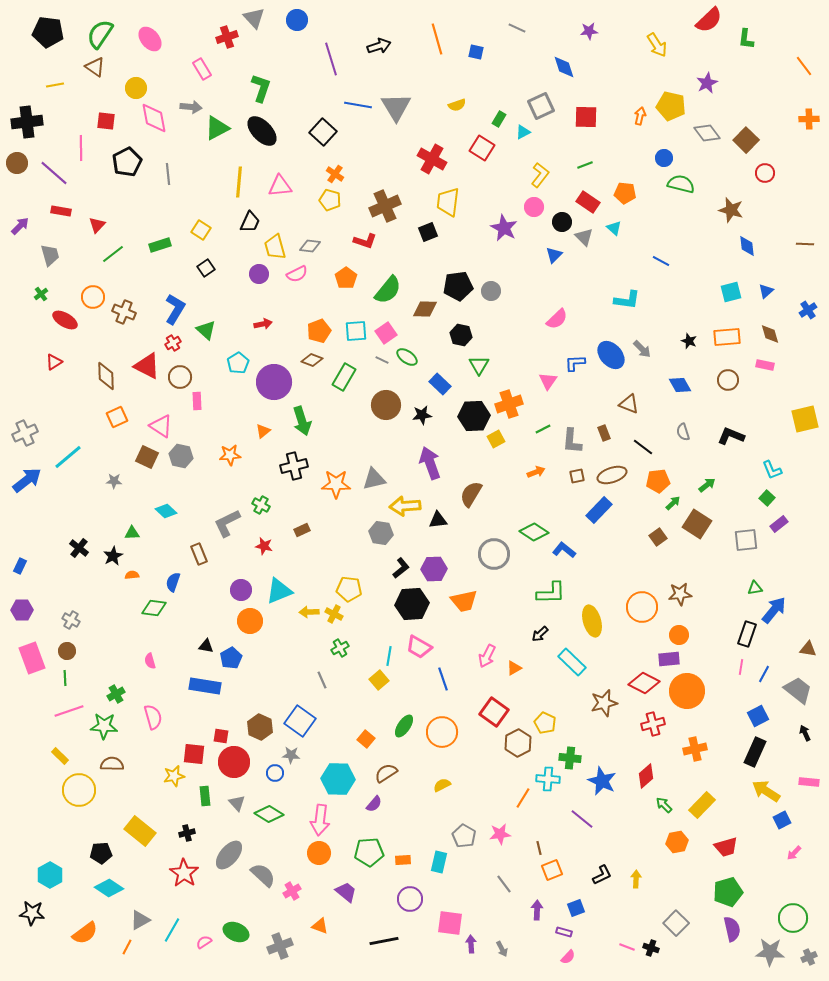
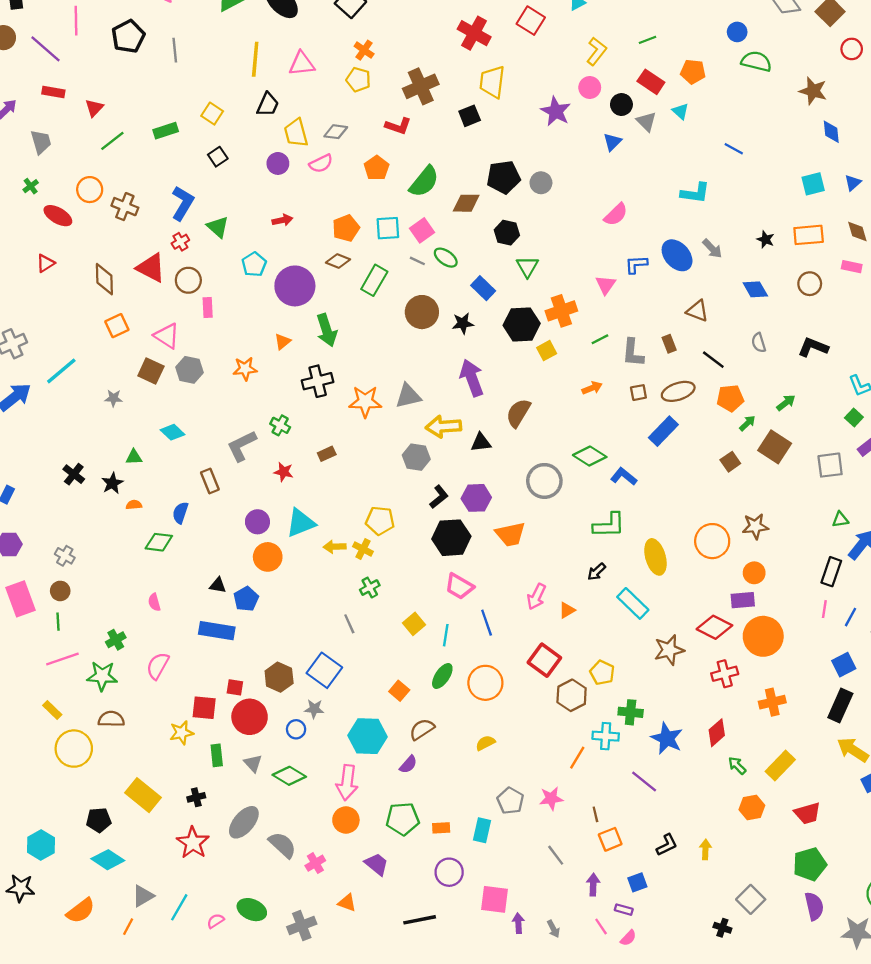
cyan line: (389, 656) -> (446, 635), moved
pink semicircle: (153, 717) -> (158, 666), turned -135
pink line: (627, 947) -> (601, 927), moved, turned 35

